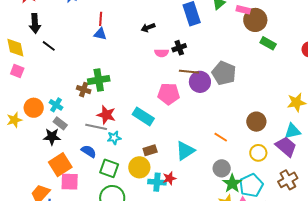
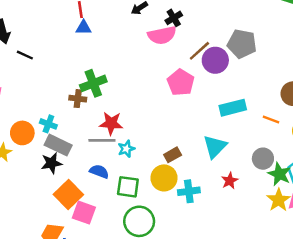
black cross: (179, 48) -> (174, 18), moved
pink semicircle: (162, 53) -> (162, 35), size x1.6
brown line: (189, 72) -> (199, 51), turned -36
pink pentagon: (169, 94) -> (181, 82), turned -30
cyan rectangle: (143, 116) -> (233, 108), moved, turned -35
gray rectangle: (60, 123) -> (58, 145), size x1.5
orange line: (221, 137) -> (271, 120), moved
red star: (169, 178) -> (230, 181), moved
pink square: (70, 182) -> (84, 213), turned 30

